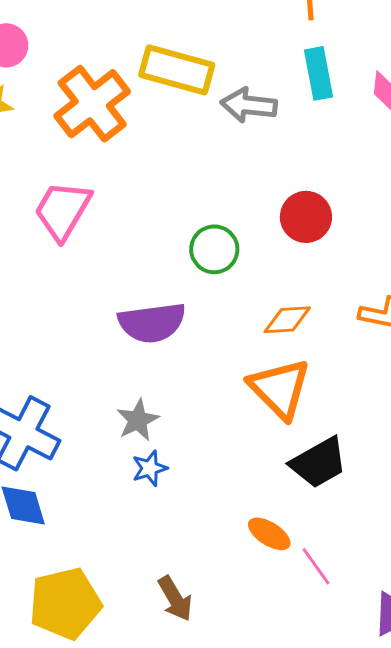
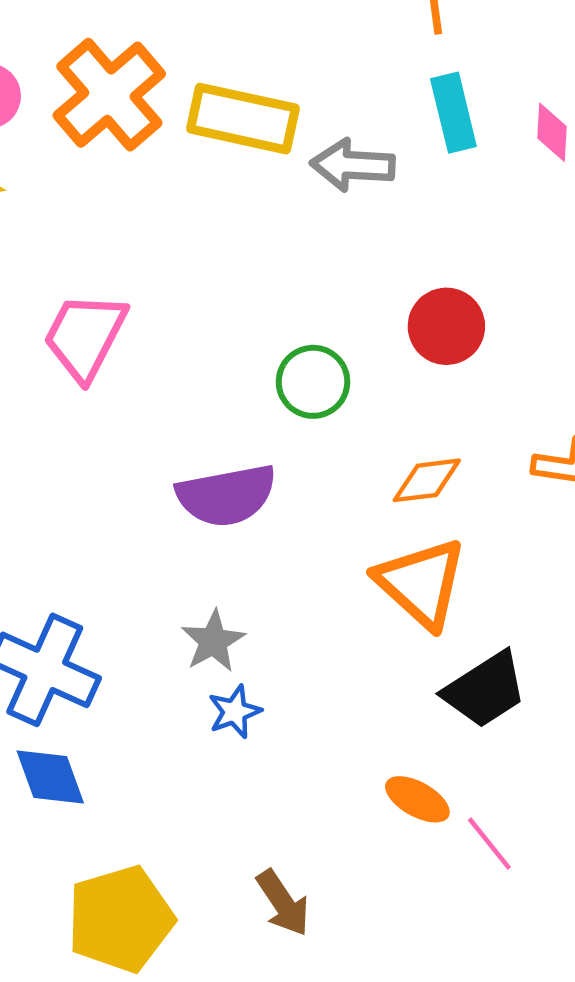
orange cross: (92, 104) -> (109, 95), moved

